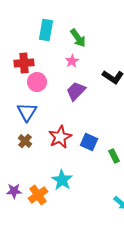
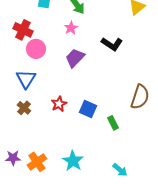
red cross: (24, 63) -> (23, 30), turned 30
red star: (60, 137) -> (59, 104), size x0.7
cyan star: (62, 180) -> (73, 161), moved

